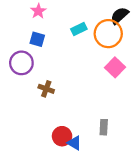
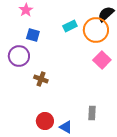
pink star: (38, 11) -> (26, 10), moved
red circle: (62, 136) -> (45, 121), moved

